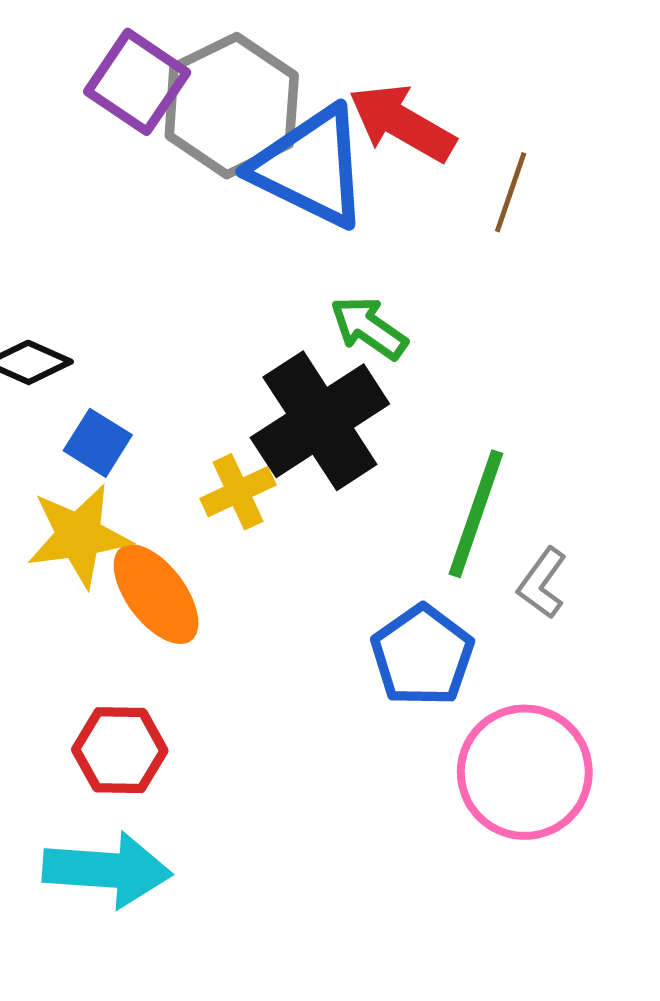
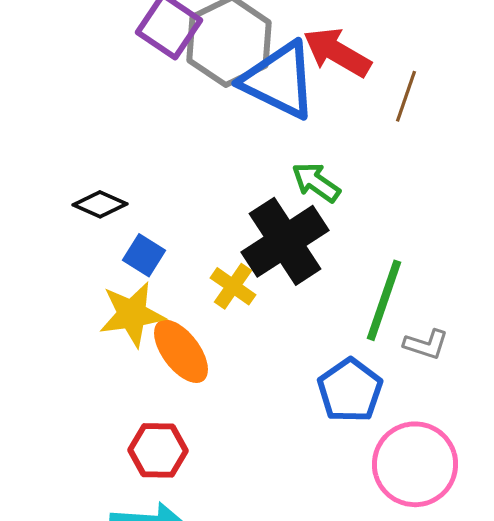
yellow cross: (238, 492) -> (233, 286), turned -30
gray L-shape: (542, 583) -> (426, 344), turned -108

